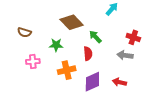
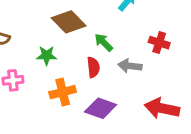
gray arrow: (125, 55) -> (130, 66), moved
purple diamond: (92, 82) -> (101, 108), turned 45
red arrow: (119, 82) -> (162, 108), moved, size x1.6

